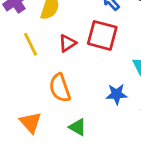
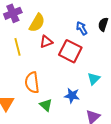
red triangle: (67, 43) -> (46, 42), moved
green triangle: (78, 127) -> (46, 105), moved

